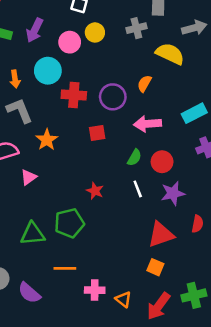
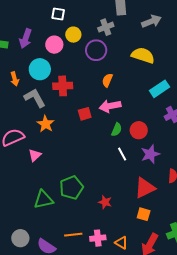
yellow semicircle: (170, 54) -> (143, 55), moved
orange semicircle: (144, 84) -> (107, 80), moved
purple circle: (113, 97) -> (96, 50), moved
gray L-shape: (20, 110) -> (35, 98), moved
pink arrow: (148, 124) -> (110, 106), moved
red star: (95, 191) -> (105, 202), moved
orange line: (65, 268) -> (73, 235), moved

